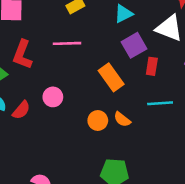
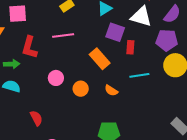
purple square: (134, 45) -> (115, 32), turned -36
red semicircle: (21, 110) -> (36, 118), moved, turned -63
orange circle: (98, 121) -> (81, 89), moved

